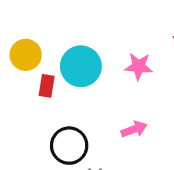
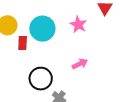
pink star: (139, 66) -> (78, 25), turned 30

